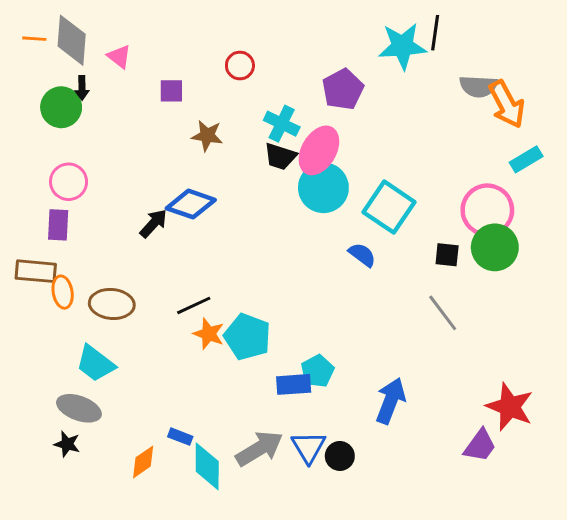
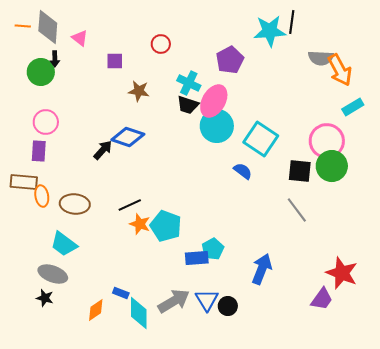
black square: (447, 255) -> (300, 171), size x1.4

